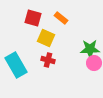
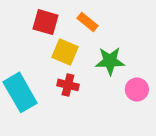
green star: (90, 49) -> (110, 61), moved

